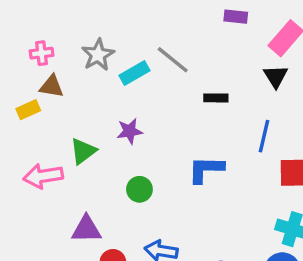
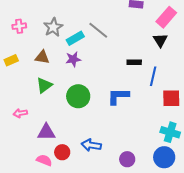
brown triangle: (51, 86) -> (42, 57), moved
black rectangle: (216, 98) -> (134, 62), moved
purple star: (130, 131) -> (73, 59), moved
pink arrow: (43, 176) -> (20, 113), moved, size x0.6
green circle: (139, 189) -> (78, 96), moved, size x1.5

